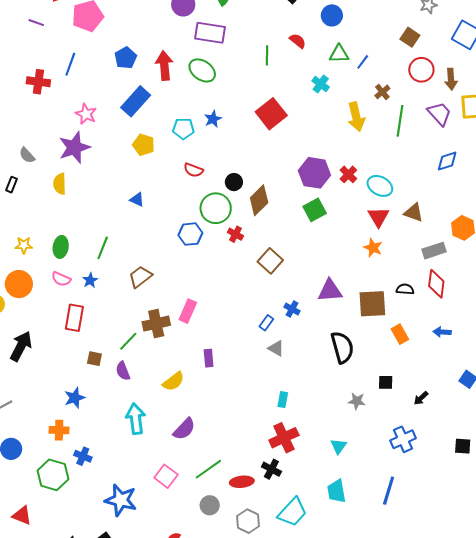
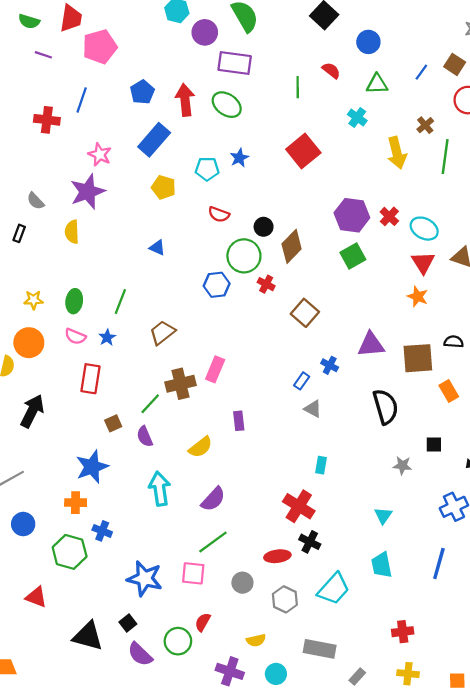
blue line: (363, 62) -> (421, 72), moved
brown square: (94, 359) -> (113, 423), turned -35
blue star: (75, 398) -> (92, 467), size x1.4
red cross: (284, 438) -> (299, 506), moved, turned -32
green line: (208, 469) -> (213, 542), moved
pink square: (166, 476) -> (193, 573), moved, turned -30

